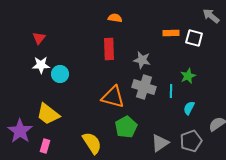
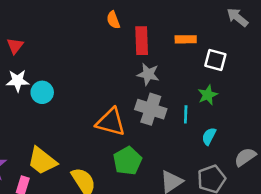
orange semicircle: (115, 18) -> (113, 20), turned -120
white square: (194, 38) -> (215, 60), moved
red rectangle: (109, 49) -> (142, 41), moved
yellow trapezoid: (48, 114) -> (42, 161), moved

